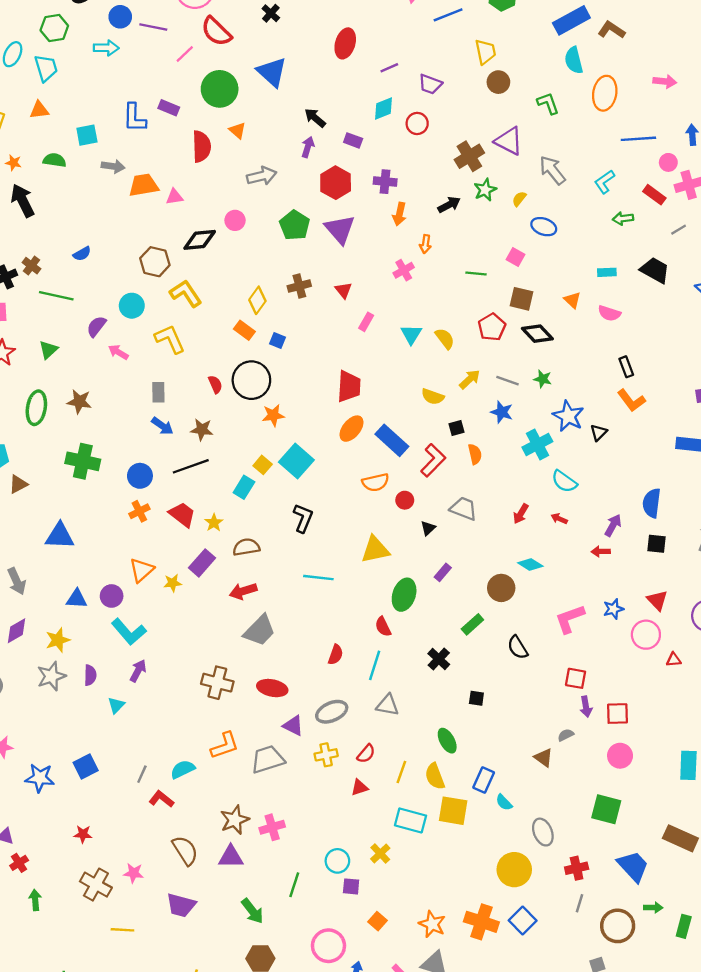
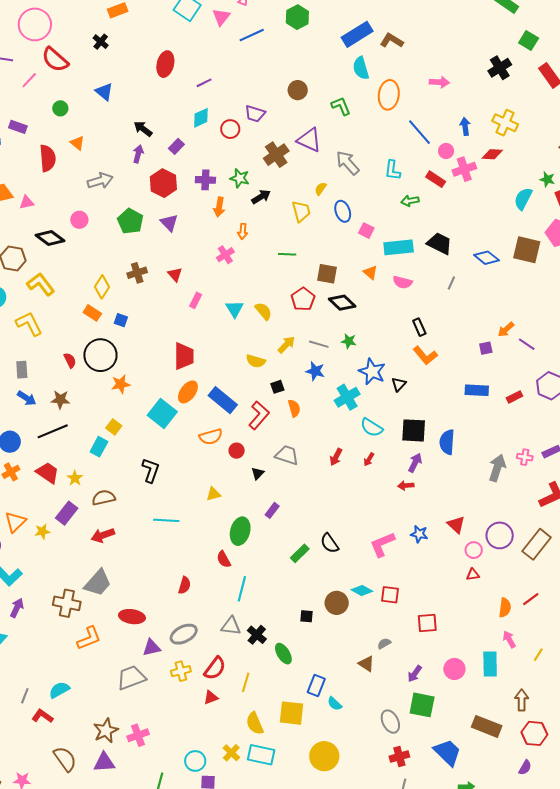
yellow trapezoid: (485, 52) -> (301, 211), moved
blue triangle: (272, 72) -> (104, 92), size x0.7
purple trapezoid: (430, 84) -> (255, 114), moved
green circle: (220, 89) -> (60, 108), size x0.5
blue line: (638, 139) -> (419, 132), turned 56
purple rectangle: (353, 140) -> (176, 146), turned -63
cyan L-shape: (605, 182) -> (393, 170), turned -45
green star: (485, 190) -> (240, 178), moved, turned -30
blue ellipse: (544, 227) -> (343, 211), turned 55
purple triangle: (340, 229) -> (169, 223), size x0.7
gray line: (679, 230) -> (451, 283), moved, turned -32
black diamond: (200, 240) -> (50, 238), turned 44
pink square: (515, 257) -> (366, 231), moved
cyan rectangle: (607, 272) -> (399, 247), size x1.8
cyan square: (296, 461) -> (162, 414), moved
red arrow: (559, 519) -> (369, 459), turned -80
black square: (656, 544) -> (414, 430), moved, size x1.5
yellow triangle: (375, 550) -> (214, 494), size x0.6
cyan diamond: (530, 564) -> (362, 590), moved
brown circle: (501, 588) -> (337, 603), moved
blue star: (613, 609) -> (419, 534), turned 30
gray trapezoid: (260, 630) -> (98, 583), moved
pink circle: (646, 635) -> (474, 550), moved, size x0.7
black semicircle: (518, 647) -> (329, 543), moved
black cross: (439, 659) -> (257, 635), moved
cyan line: (375, 665) -> (242, 589), moved
brown cross: (217, 683) -> (67, 603), moved
purple arrow: (586, 707) -> (415, 674), moved, turned 48
purple triangle: (293, 726) -> (152, 648), turned -36
orange L-shape: (225, 746) -> (89, 638), moved
red semicircle: (366, 754) -> (215, 668), size x1.4
pink circle: (620, 756) -> (454, 669), moved
yellow semicircle: (435, 776) -> (255, 723), moved
cyan rectangle: (411, 820) -> (261, 755), moved
gray ellipse: (543, 832) -> (390, 722), moved
yellow circle: (514, 870) -> (324, 756), moved

